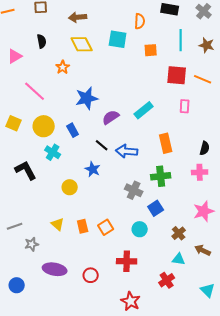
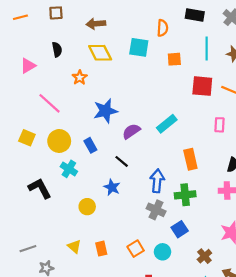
pink rectangle: (185, 106) -> (220, 125), moved
blue arrow: (127, 151) -> (157, 181), moved, turned 90
orange square: (106, 227) -> (136, 249), moved

